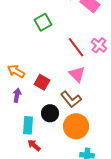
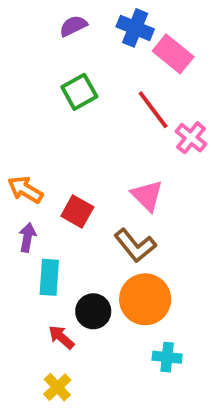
red line: (76, 47) -> (153, 110), moved
black circle: (50, 113) -> (93, 311), moved
cyan rectangle: (28, 125) -> (49, 277), moved

